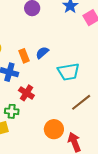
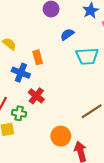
blue semicircle: (42, 53) -> (67, 34), moved
cyan trapezoid: (68, 72) -> (87, 56), moved

